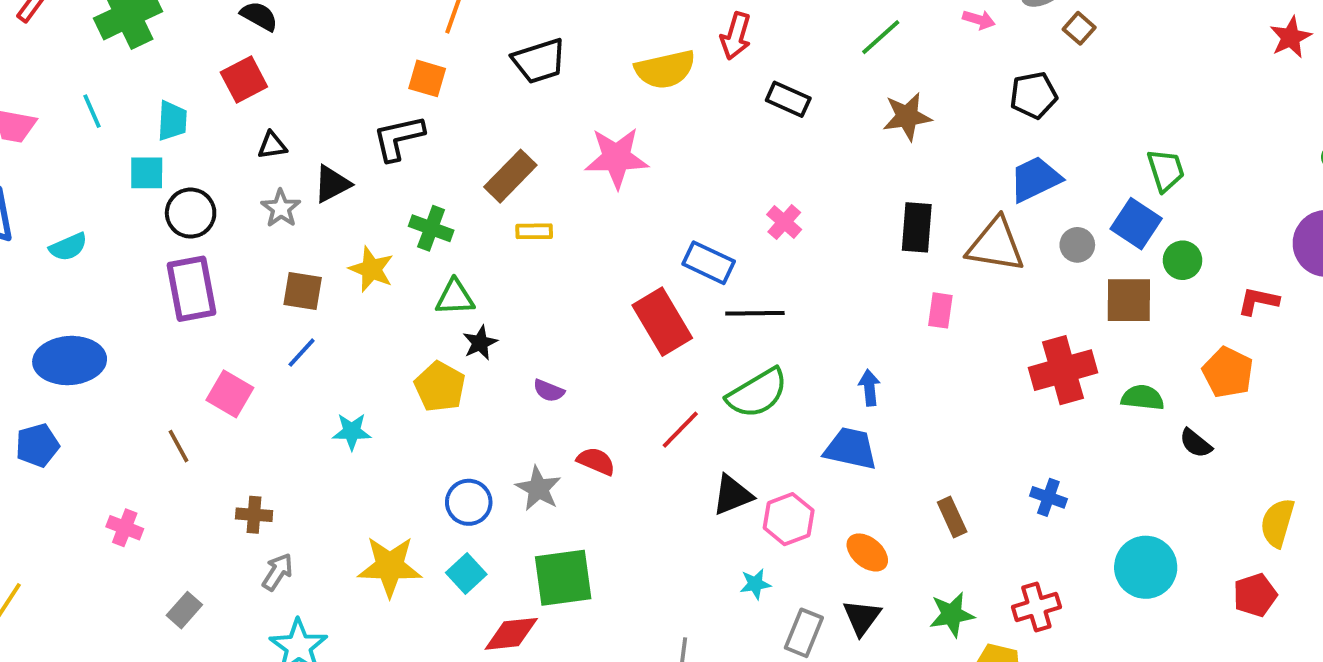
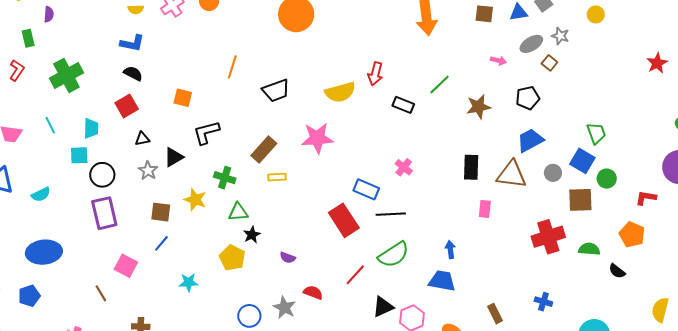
green line: (881, 37) -> (440, 85), moved
orange square: (427, 78) -> (183, 98), moved
brown star: (907, 117) -> (478, 107), moved

